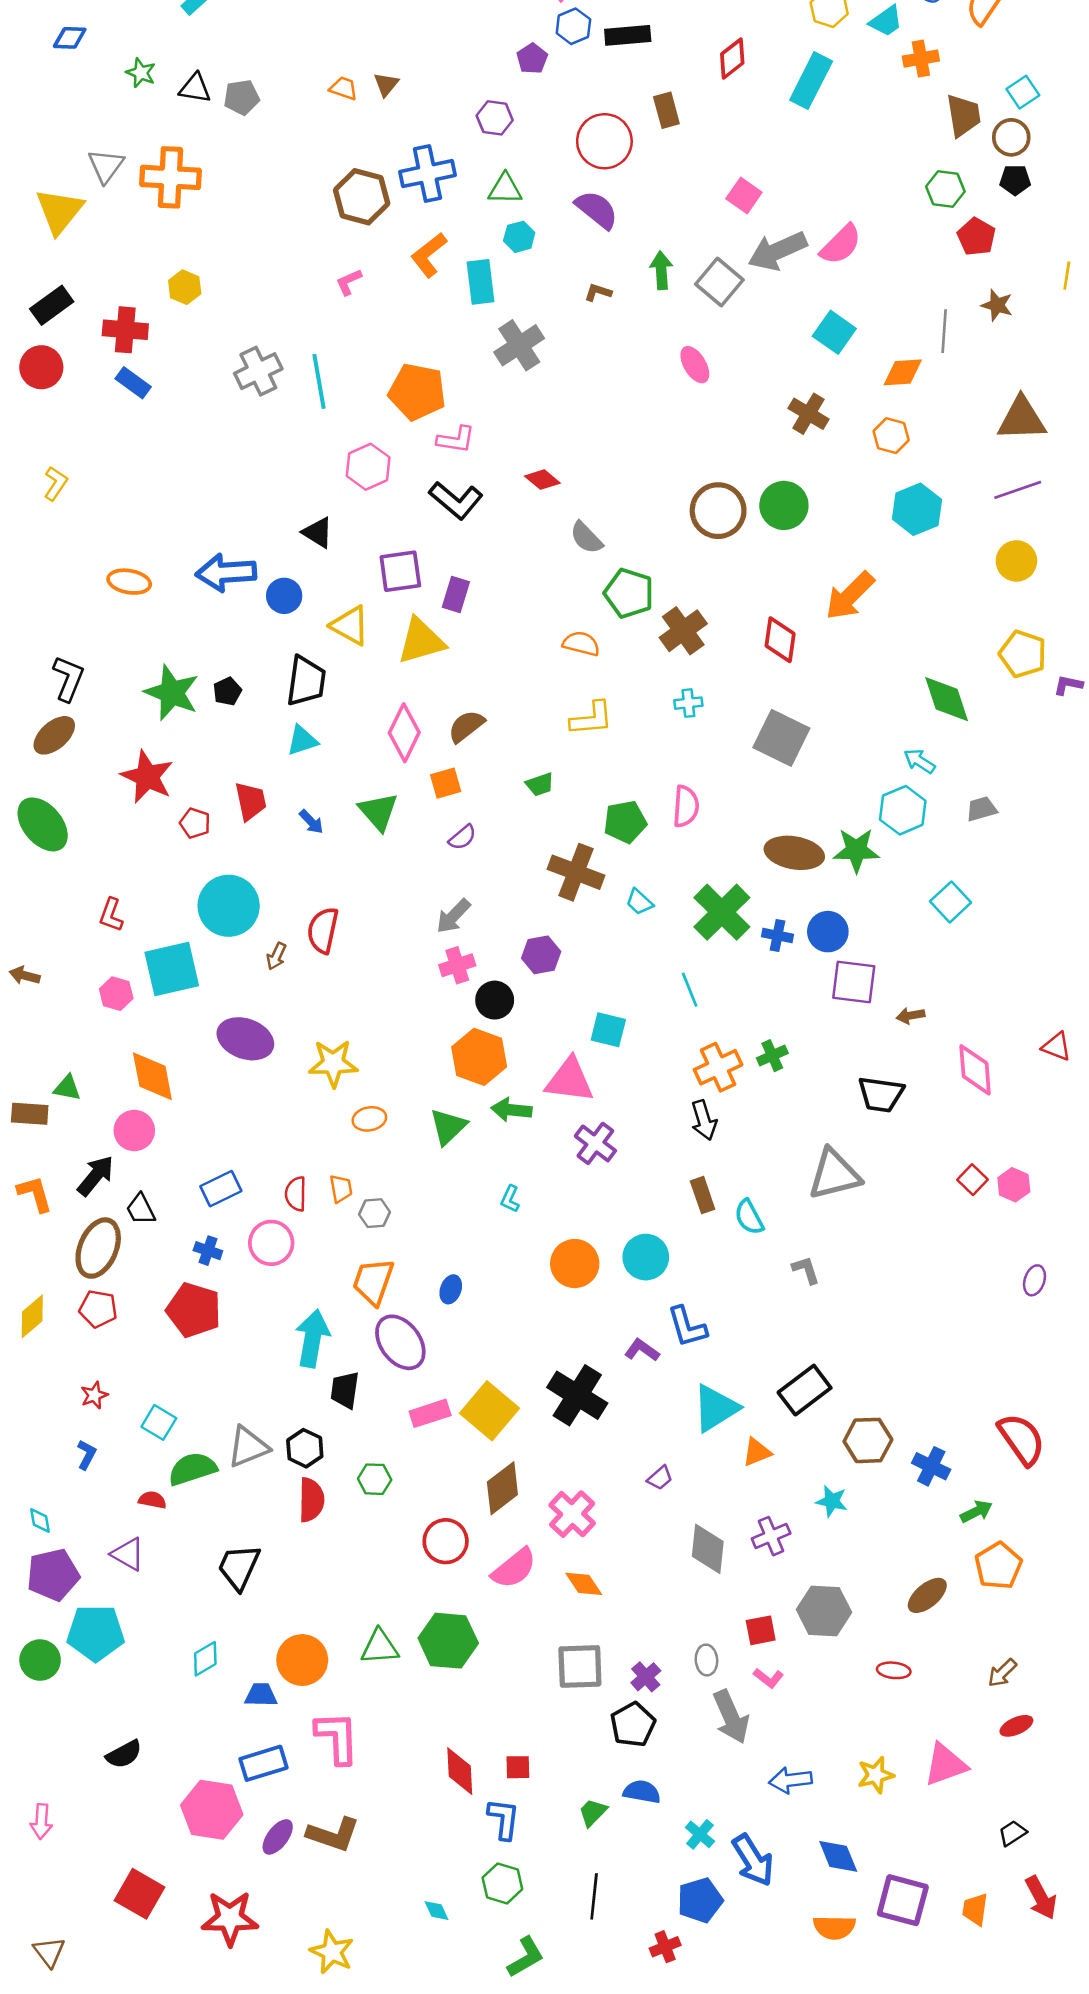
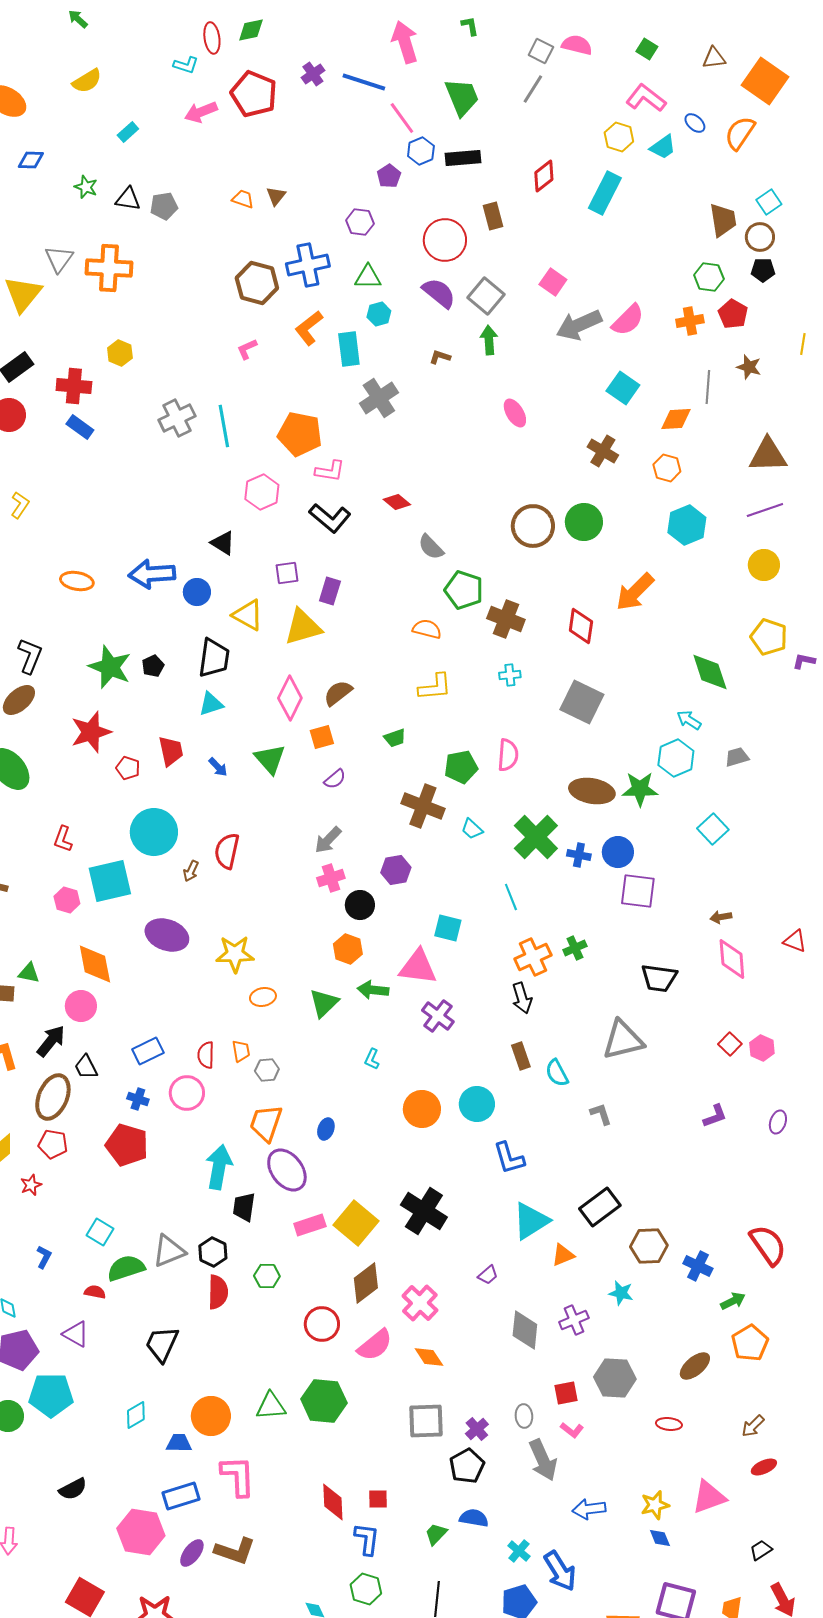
orange cross: (921, 59) -> (690, 321), moved
gray square: (719, 282) -> (486, 296), moved
purple square: (400, 571) -> (287, 573), size x0.7
brown cross: (683, 631) -> (506, 619), turned -33
red star: (147, 777) -> (91, 732), turned 30
brown arrow: (911, 1016) -> (721, 917), moved
orange hexagon: (479, 1057) -> (348, 949), size x0.7
purple L-shape: (642, 1350) -> (715, 1116), moved, turned 124
red star: (94, 1395) -> (31, 1185), moved
blue diamond: (838, 1856) -> (660, 1538), moved, size x0.7

